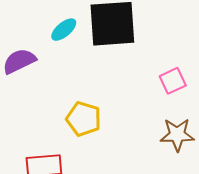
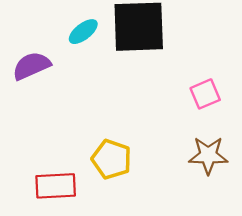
yellow pentagon: (84, 119) -> (112, 159), moved

